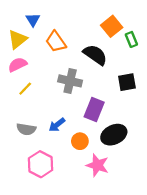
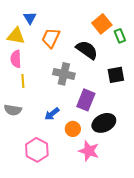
yellow triangle: (18, 39) -> (16, 36), turned 48
orange trapezoid: (56, 42) -> (51, 38), turned 60
pink semicircle: (18, 65) -> (16, 59), turned -66
yellow line: (25, 89) -> (23, 81), turned -48
gray semicircle: (26, 129) -> (13, 110), moved

